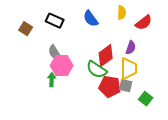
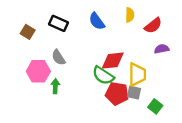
purple semicircle: (131, 48) -> (162, 49), moved, turned -120
red diamond: (106, 56) -> (113, 61), turned 30
pink hexagon: (62, 66) -> (38, 71), moved

